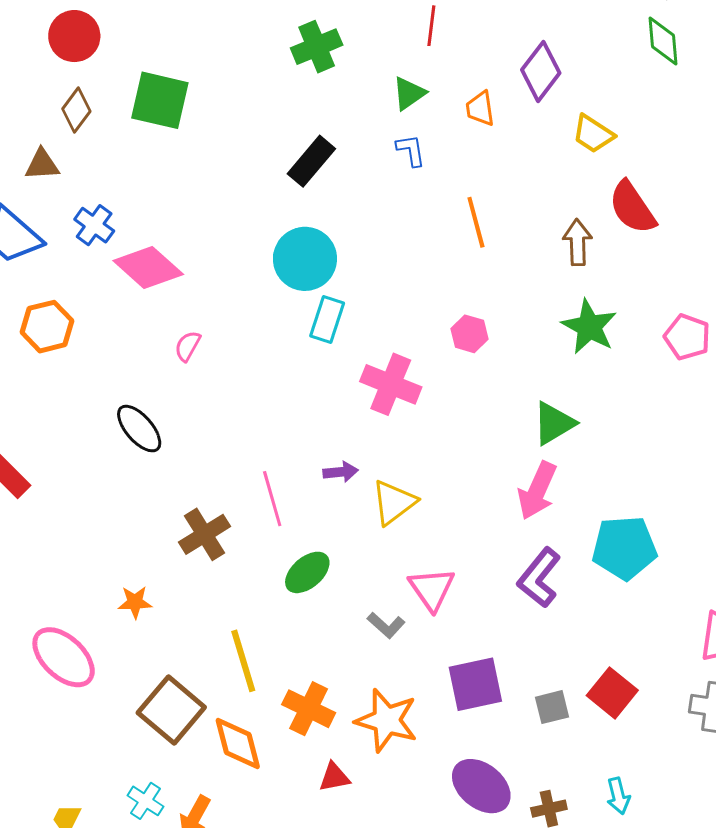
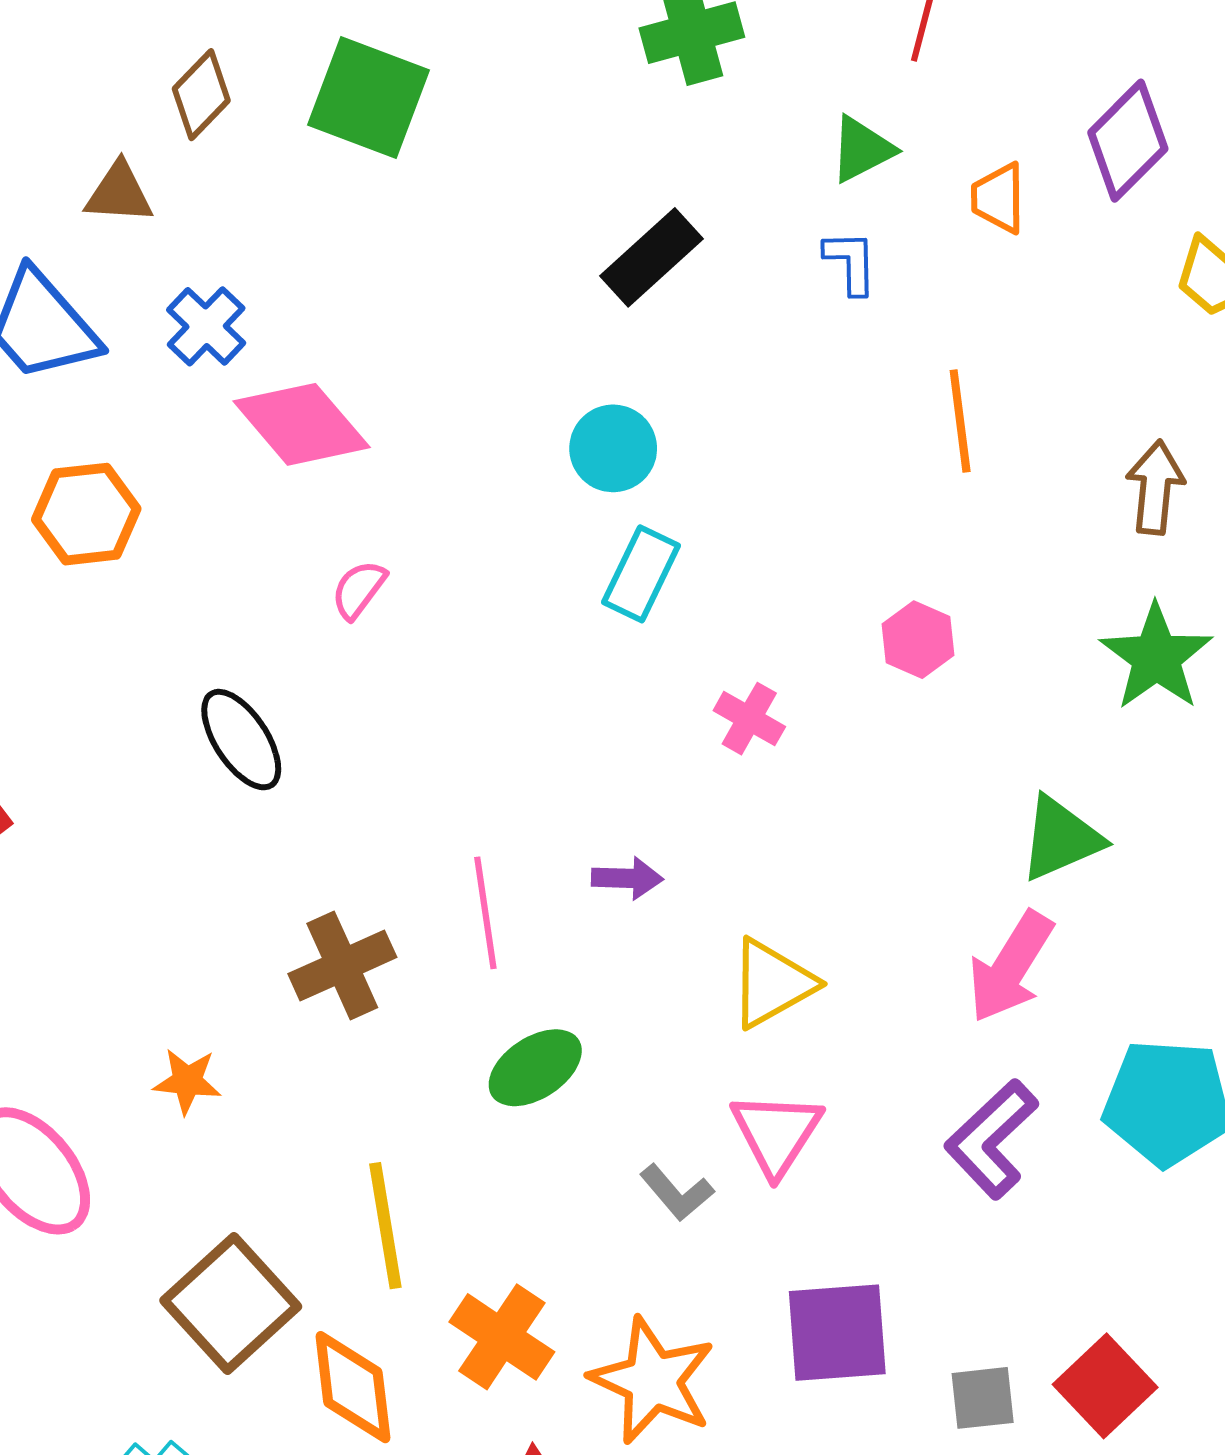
cyan circle: (305, 259) -> (613, 448), size x0.7
pink cross: (391, 384) -> (749, 719), size x0.6
yellow triangle: (394, 502) -> (772, 983), moved

